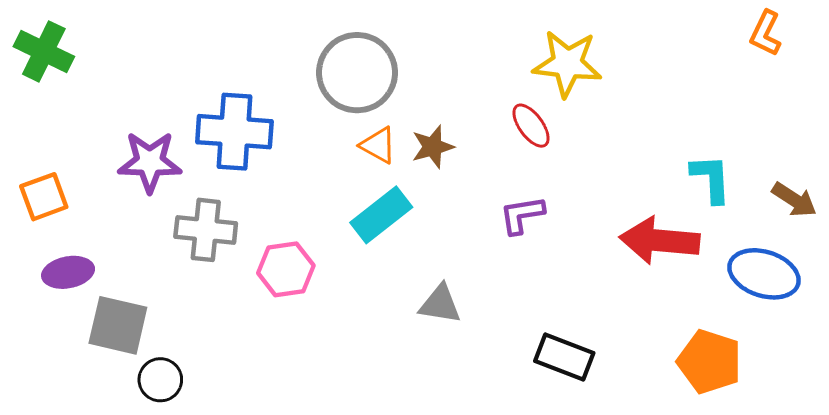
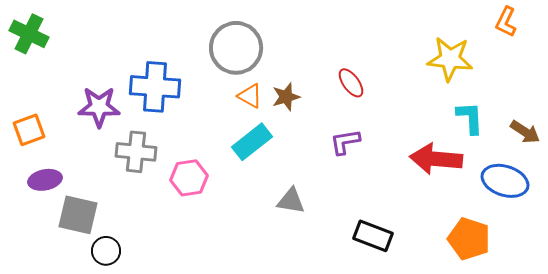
yellow star: (567, 64) -> (450, 59), moved

